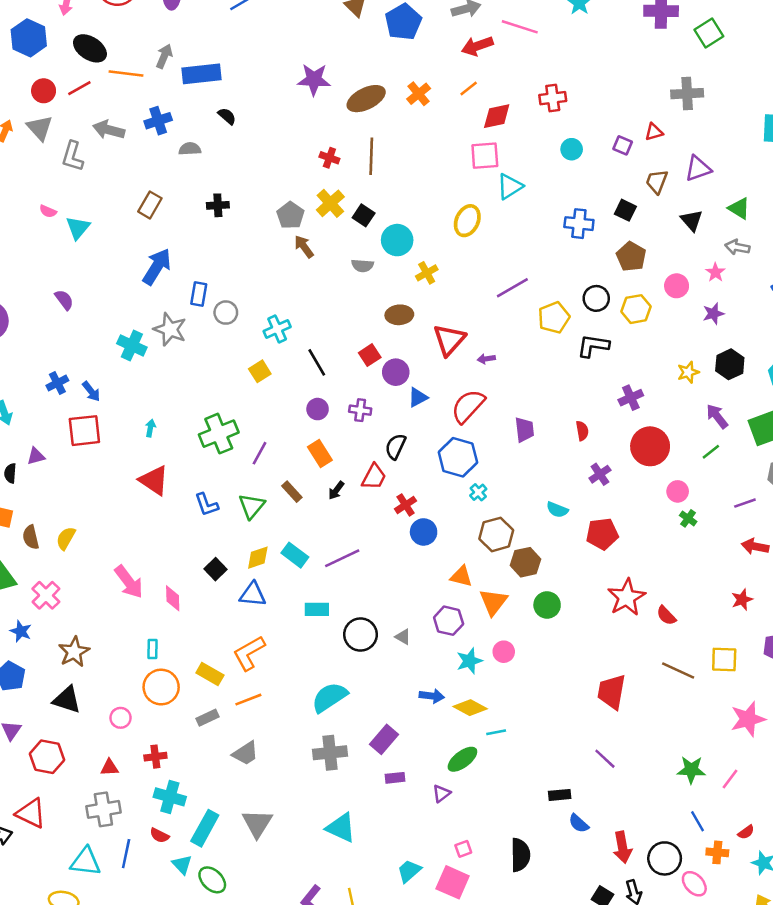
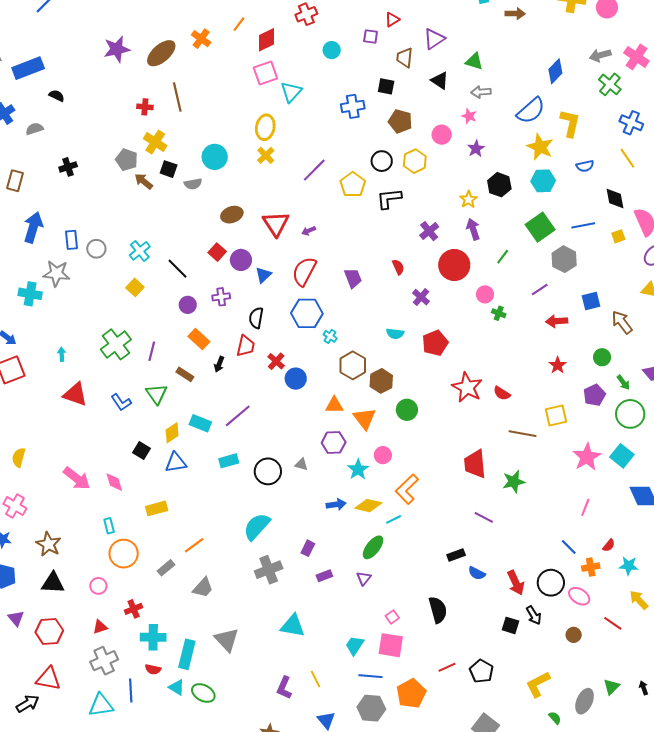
black square: (364, 215) -> (169, 169), moved
yellow cross: (427, 273) -> (266, 155), moved
purple arrow: (717, 416) -> (473, 229), moved, turned 35
orange L-shape: (249, 653) -> (407, 489), moved
yellow rectangle: (210, 674) -> (157, 508), moved, turned -30
purple rectangle: (384, 739) -> (308, 548), size x0.7
green star: (691, 770) -> (514, 482), moved

